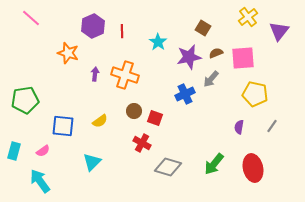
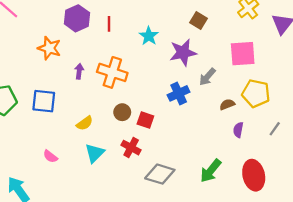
brown semicircle: (216, 53) -> (227, 104), moved
blue square: (63, 126) -> (44, 101), moved
pink semicircle: (43, 151) -> (50, 156), moved, turned 72
cyan triangle: (92, 162) -> (95, 153), moved

